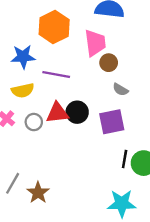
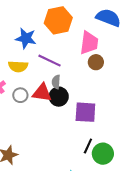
gray semicircle: (120, 90) -> (56, 82), moved, turned 48

